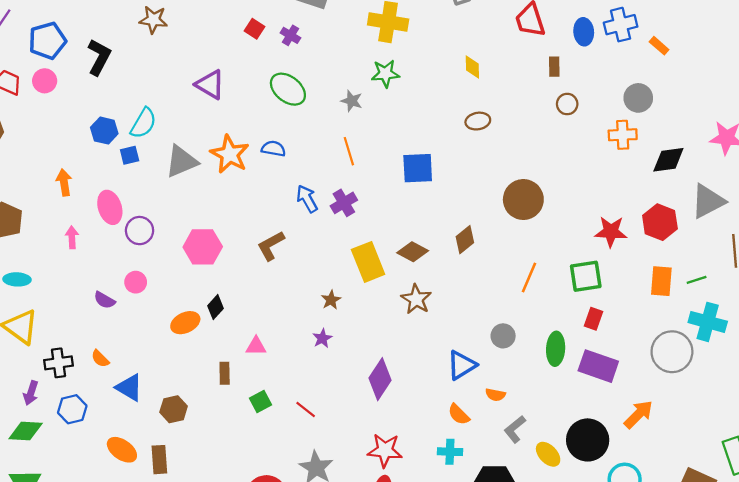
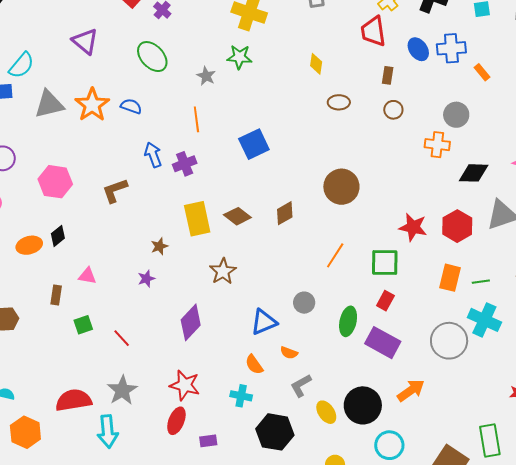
blue ellipse: (584, 32) -> (418, 49), turned -40
brown ellipse: (478, 121) -> (339, 102), moved
blue square: (418, 168) -> (254, 144), turned -32
brown star: (416, 299) -> (223, 271), moved

